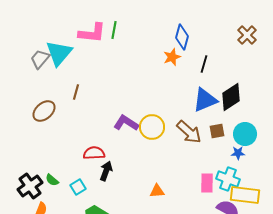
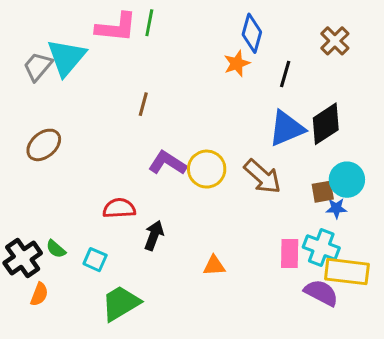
brown cross: (247, 35) -> (335, 41), moved
brown line: (76, 92) -> (143, 104), moved
brown square: (217, 131) -> (323, 192), moved
black arrow: (106, 171) -> (154, 235), moved
cyan square: (78, 187) -> (95, 260), turned -35

